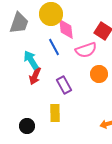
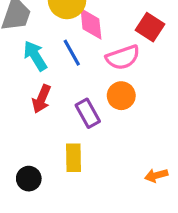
cyan arrow: (31, 60) -> (35, 56), moved
orange circle: (99, 74) -> (121, 96), moved

